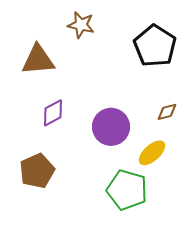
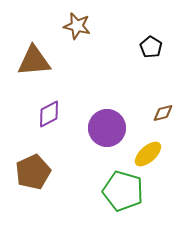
black pentagon: (155, 46) -> (151, 47), size x0.5

